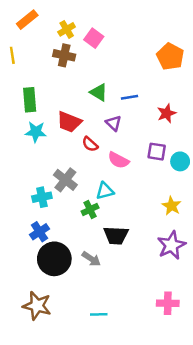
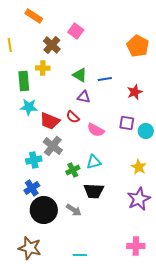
orange rectangle: (27, 20) -> (34, 16), moved, turned 72
yellow cross: (67, 29) -> (43, 68), moved, turned 32
brown cross: (64, 55) -> (52, 45), turned 30
red trapezoid: (69, 122) -> (50, 121), moved
purple triangle: (113, 123) -> (84, 97), moved, turned -32
cyan triangle: (105, 191) -> (94, 162), moved

